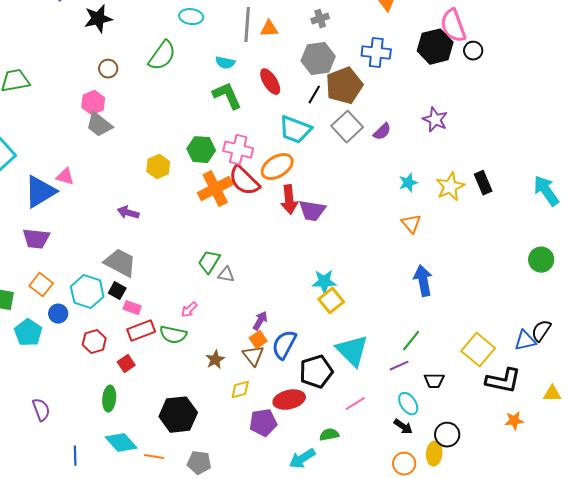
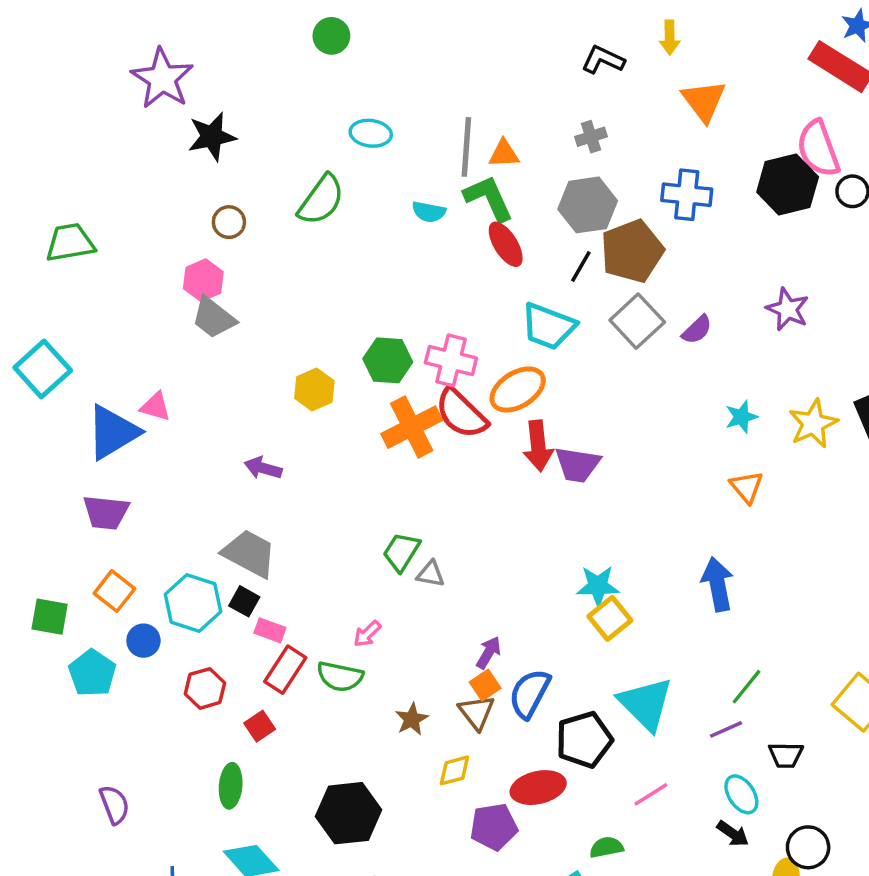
green L-shape: (227, 96) -> (489, 198), moved
blue arrow: (423, 281) -> (717, 584), moved
red rectangle: (141, 331) -> (285, 670), turned -36

